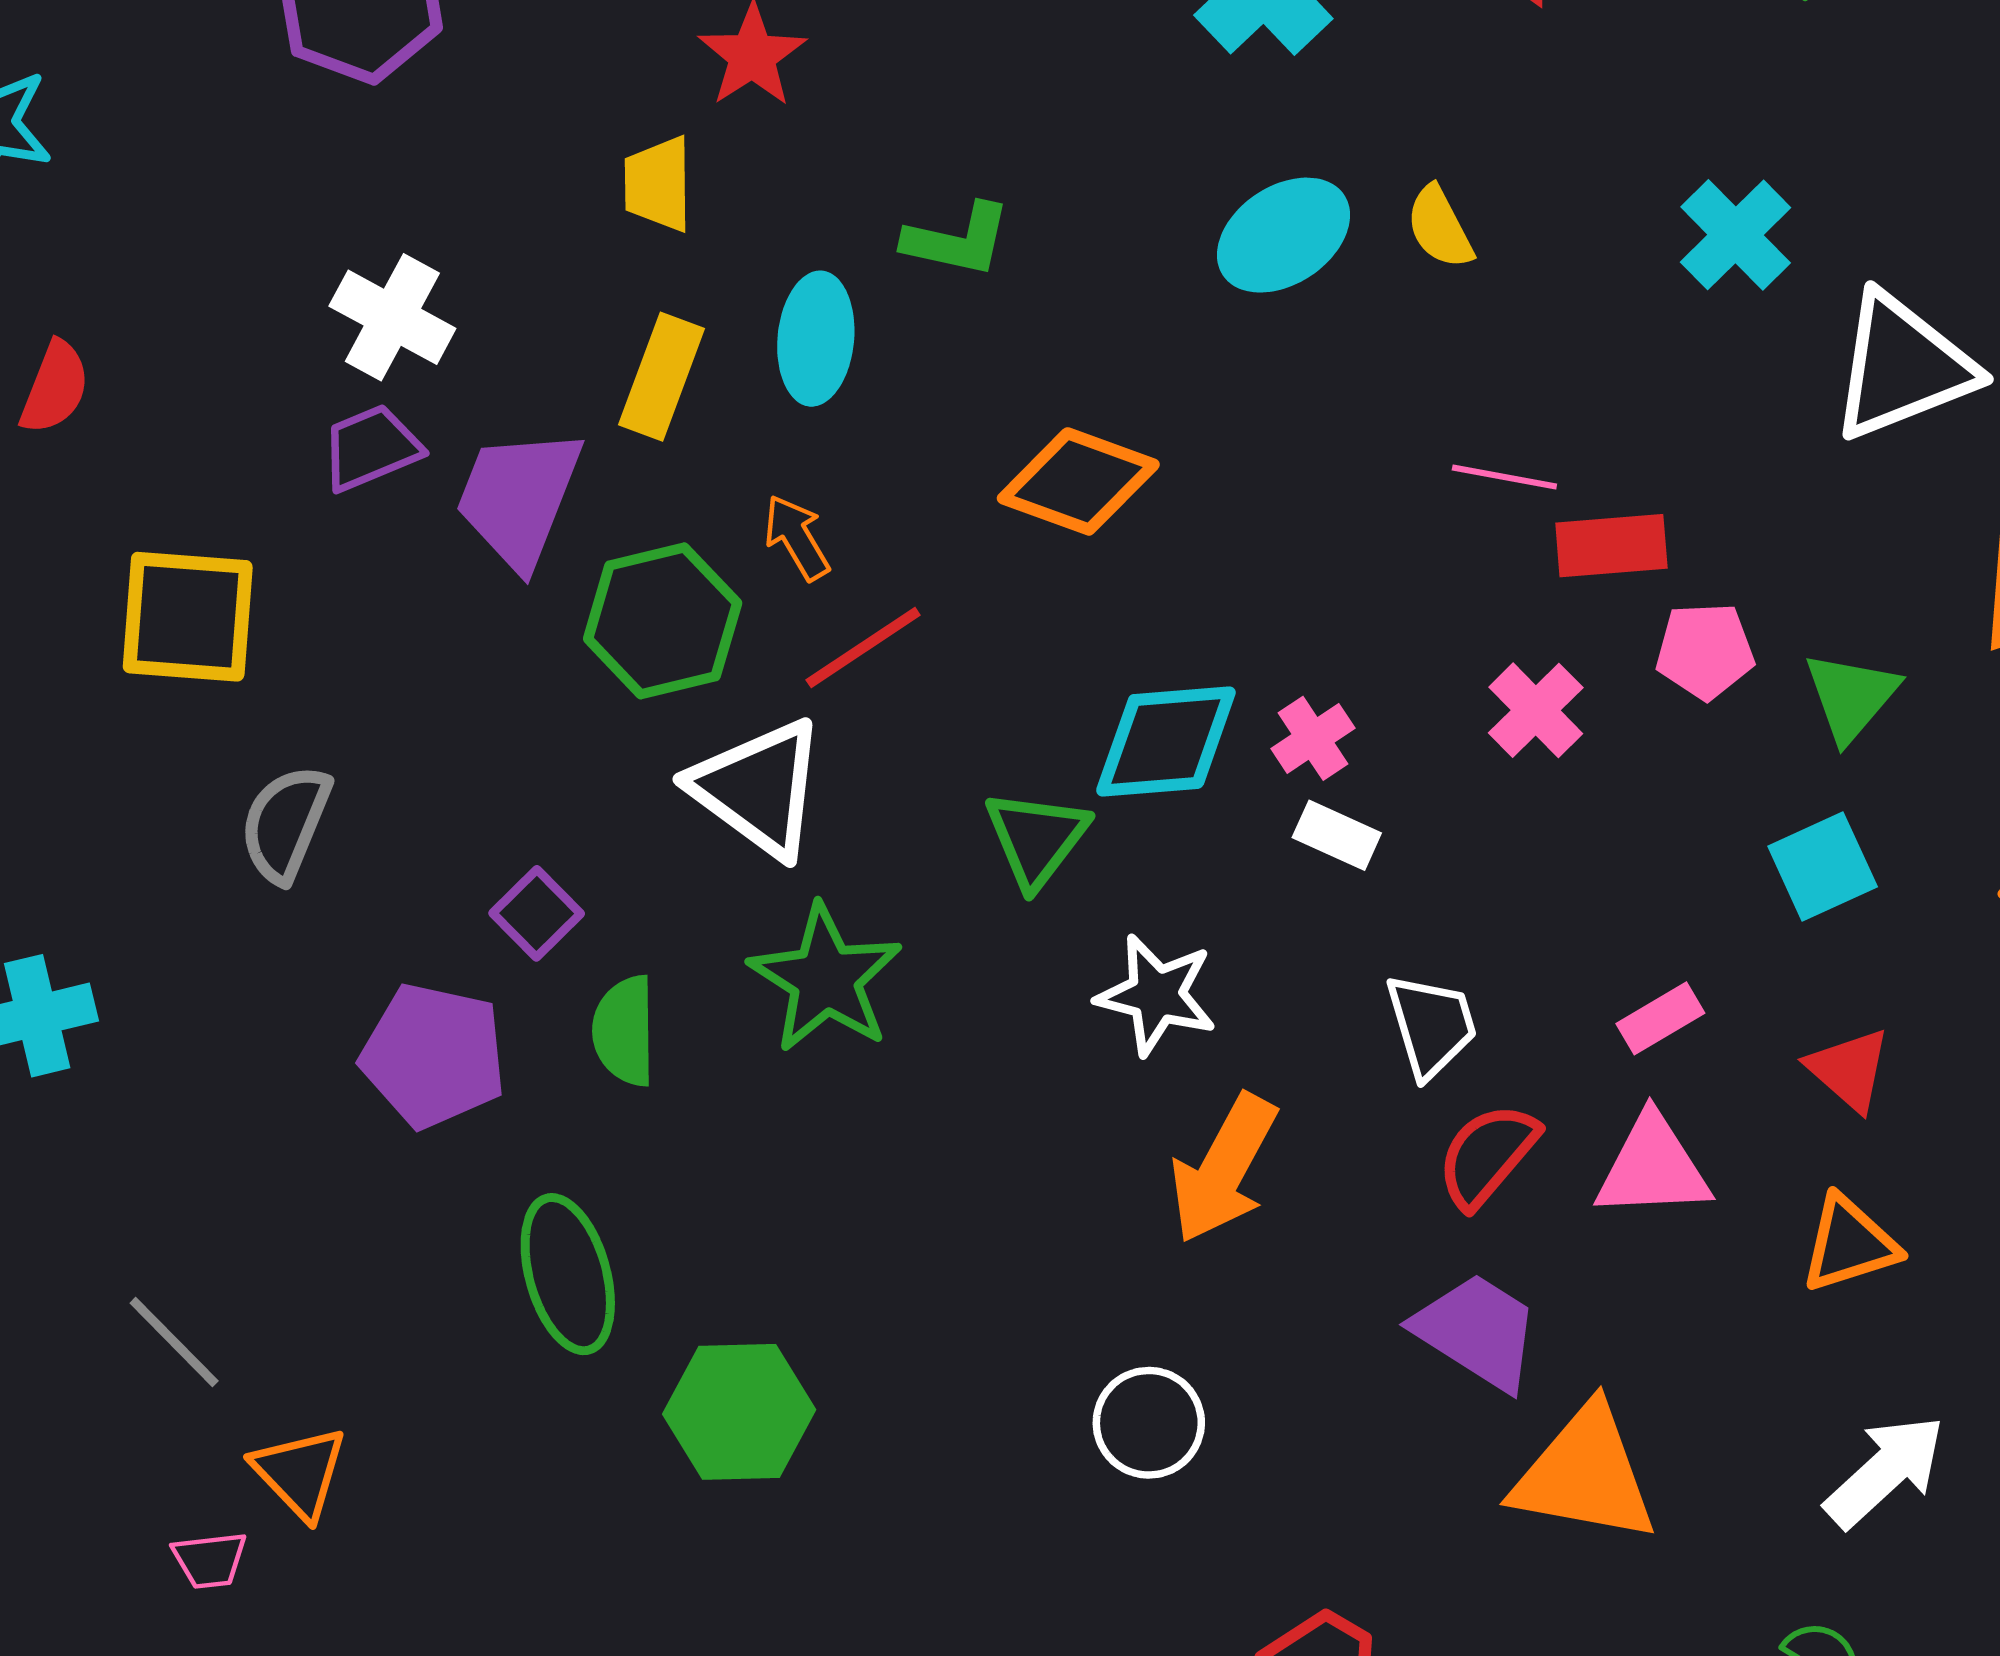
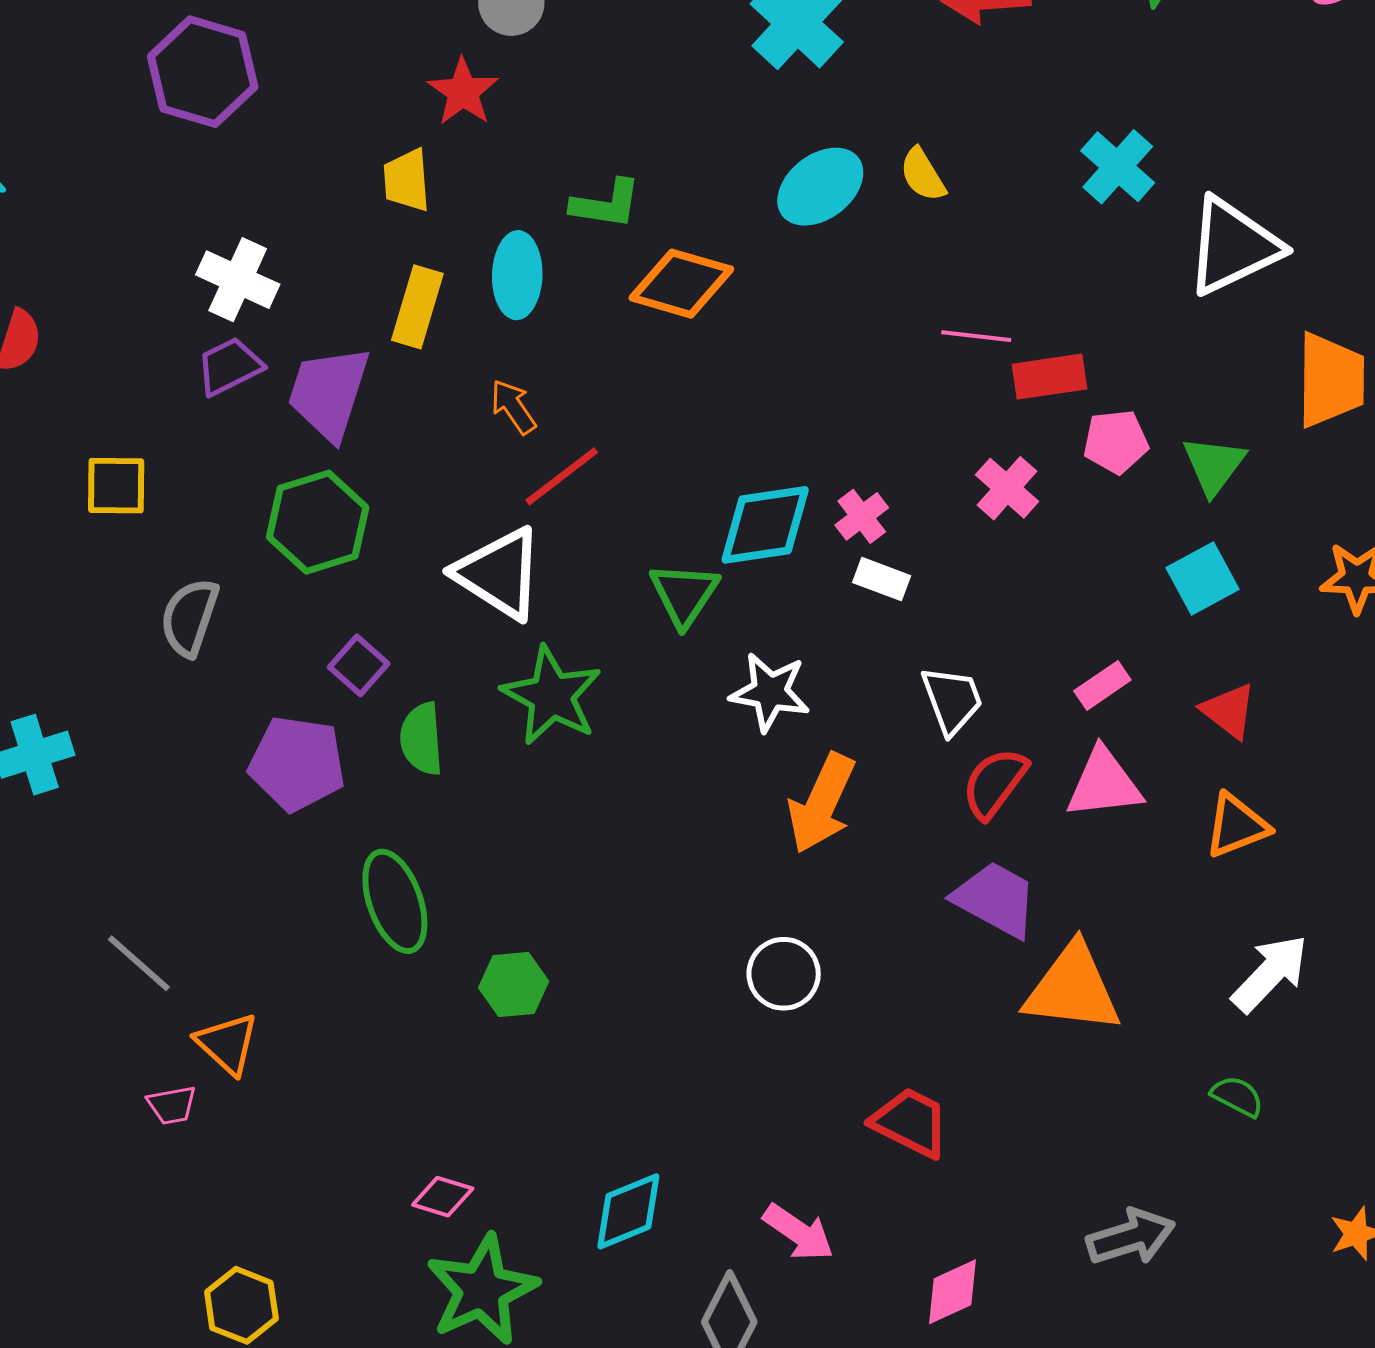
orange diamond: (1078, 481) -> (681, 284), moved
yellow square: (188, 617) -> (116, 486), size x0.7
green hexagon: (663, 621) -> (318, 522), moved
green hexagon: (739, 1412) -> (514, 984), size x0.7

